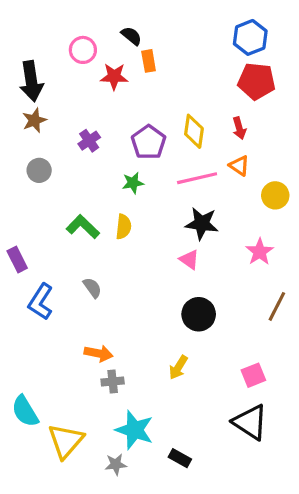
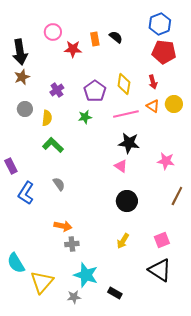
black semicircle: (131, 36) -> (116, 37), moved
yellow circle: (275, 195) -> (174, 104), moved
yellow semicircle: (124, 227) -> (47, 118), moved
pink star: (260, 252) -> (166, 161), turned -30
yellow arrow: (178, 367) -> (123, 241), moved

